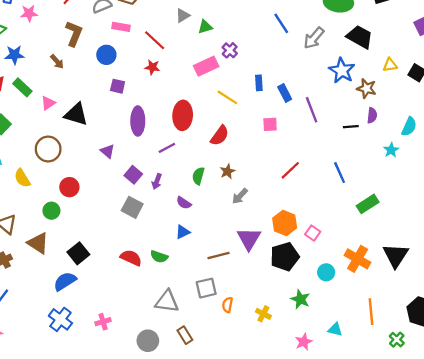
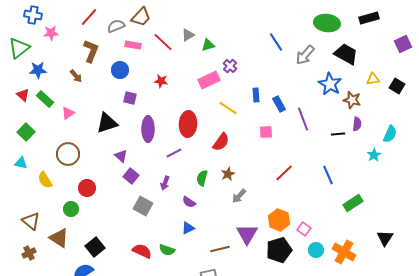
red line: (155, 40) -> (163, 42), moved
black triangle: (76, 114) -> (107, 123), moved, turned -35
purple square: (133, 175) -> (131, 176), moved
black triangle: (396, 256) -> (385, 238), moved, size x0.7
cyan circle: (326, 272) -> (316, 250), moved

